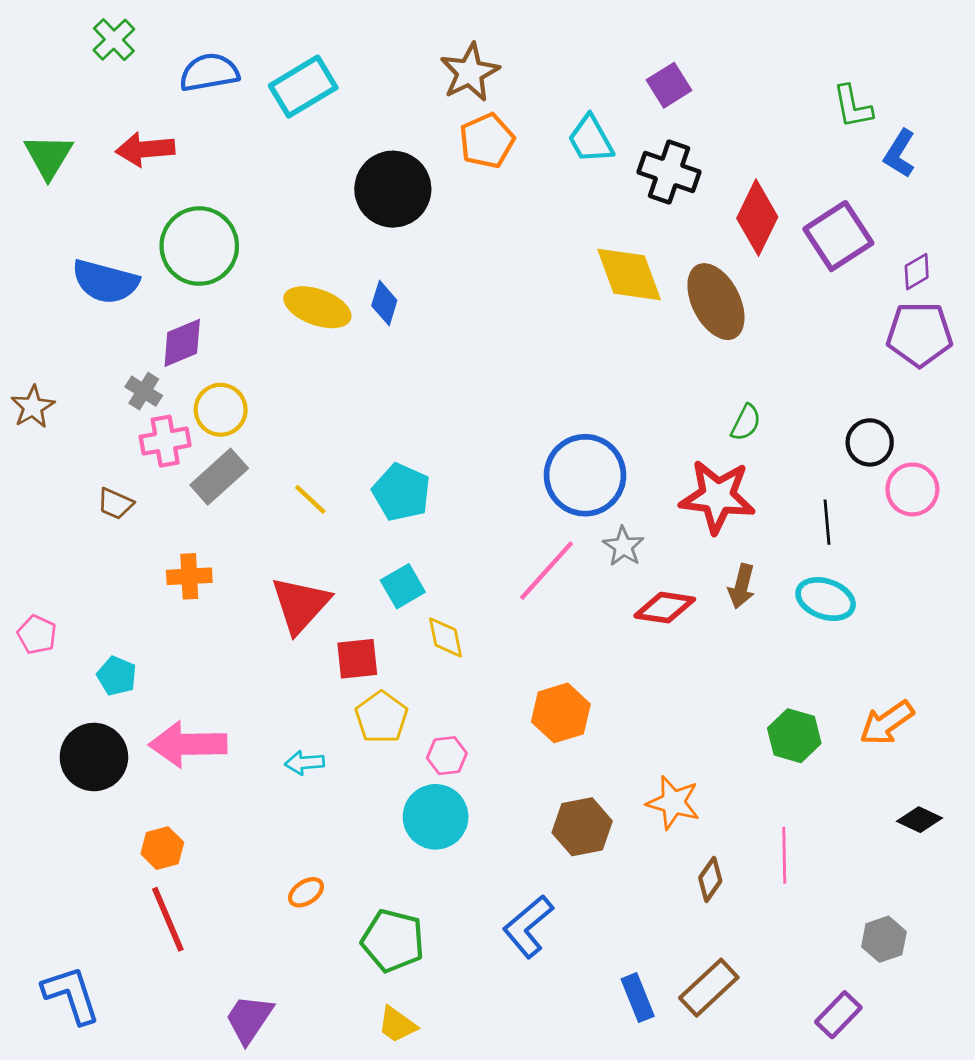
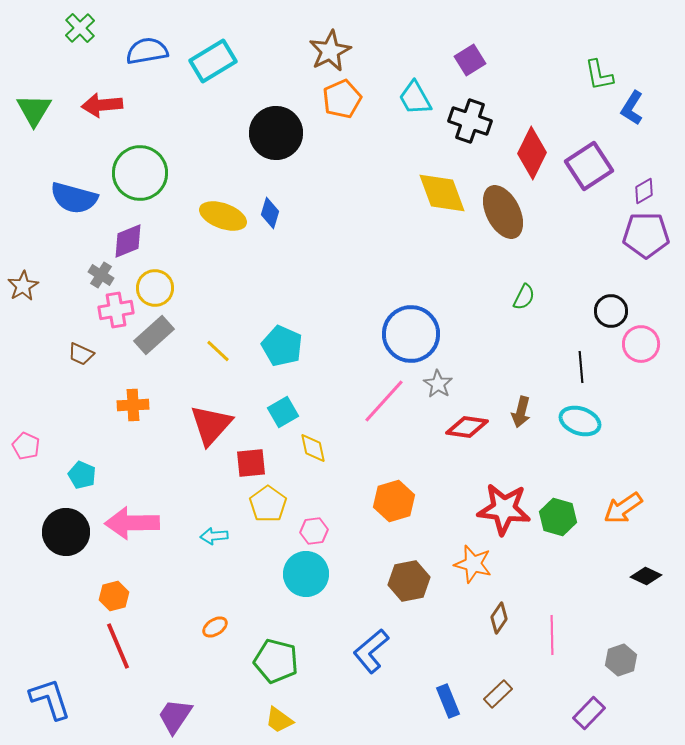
red star: (717, 497) -> (504, 509), moved
pink line: (784, 855) -> (552, 635), moved
brown rectangle: (709, 988) -> (498, 694), size x0.7

